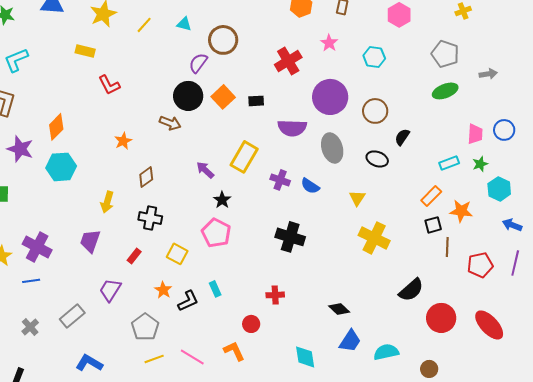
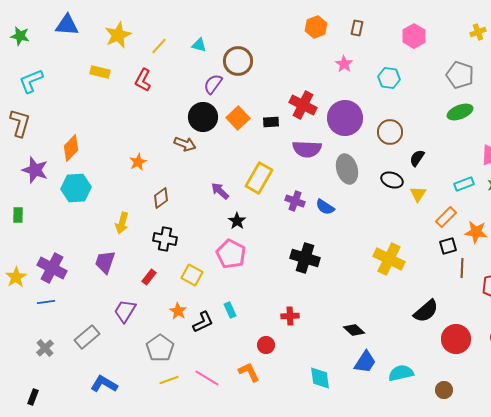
red cross: (288, 61) -> (303, 105), moved, turned -32
red L-shape: (109, 85) -> (143, 80), moved, turned 55
yellow triangle: (357, 198) -> (418, 194), moved

